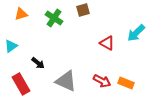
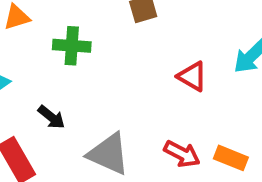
green cross: (54, 18) -> (72, 46), moved, turned -30

